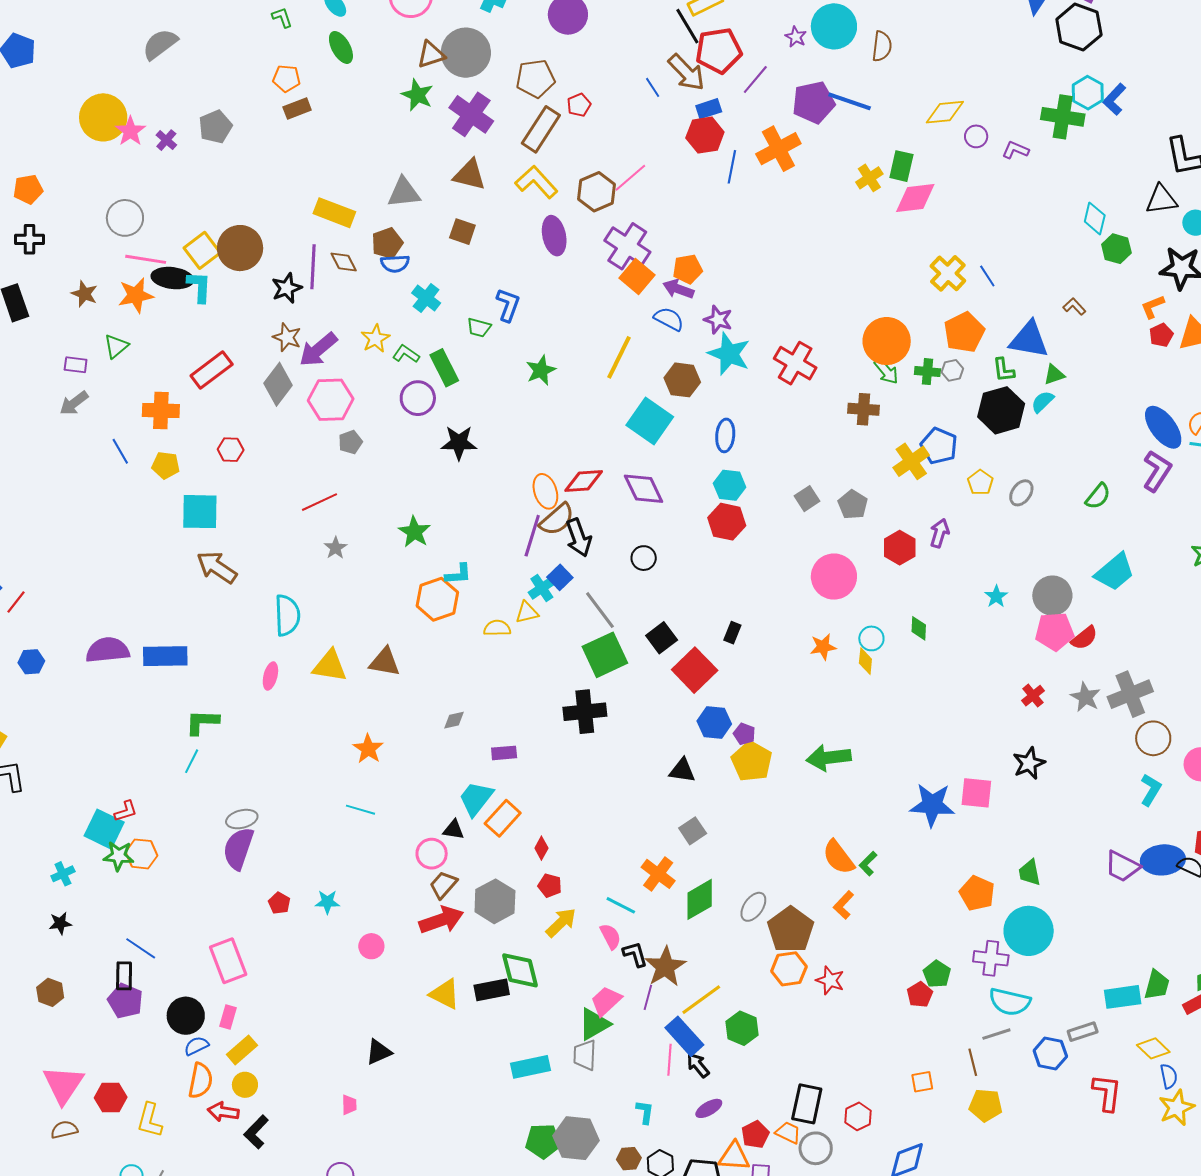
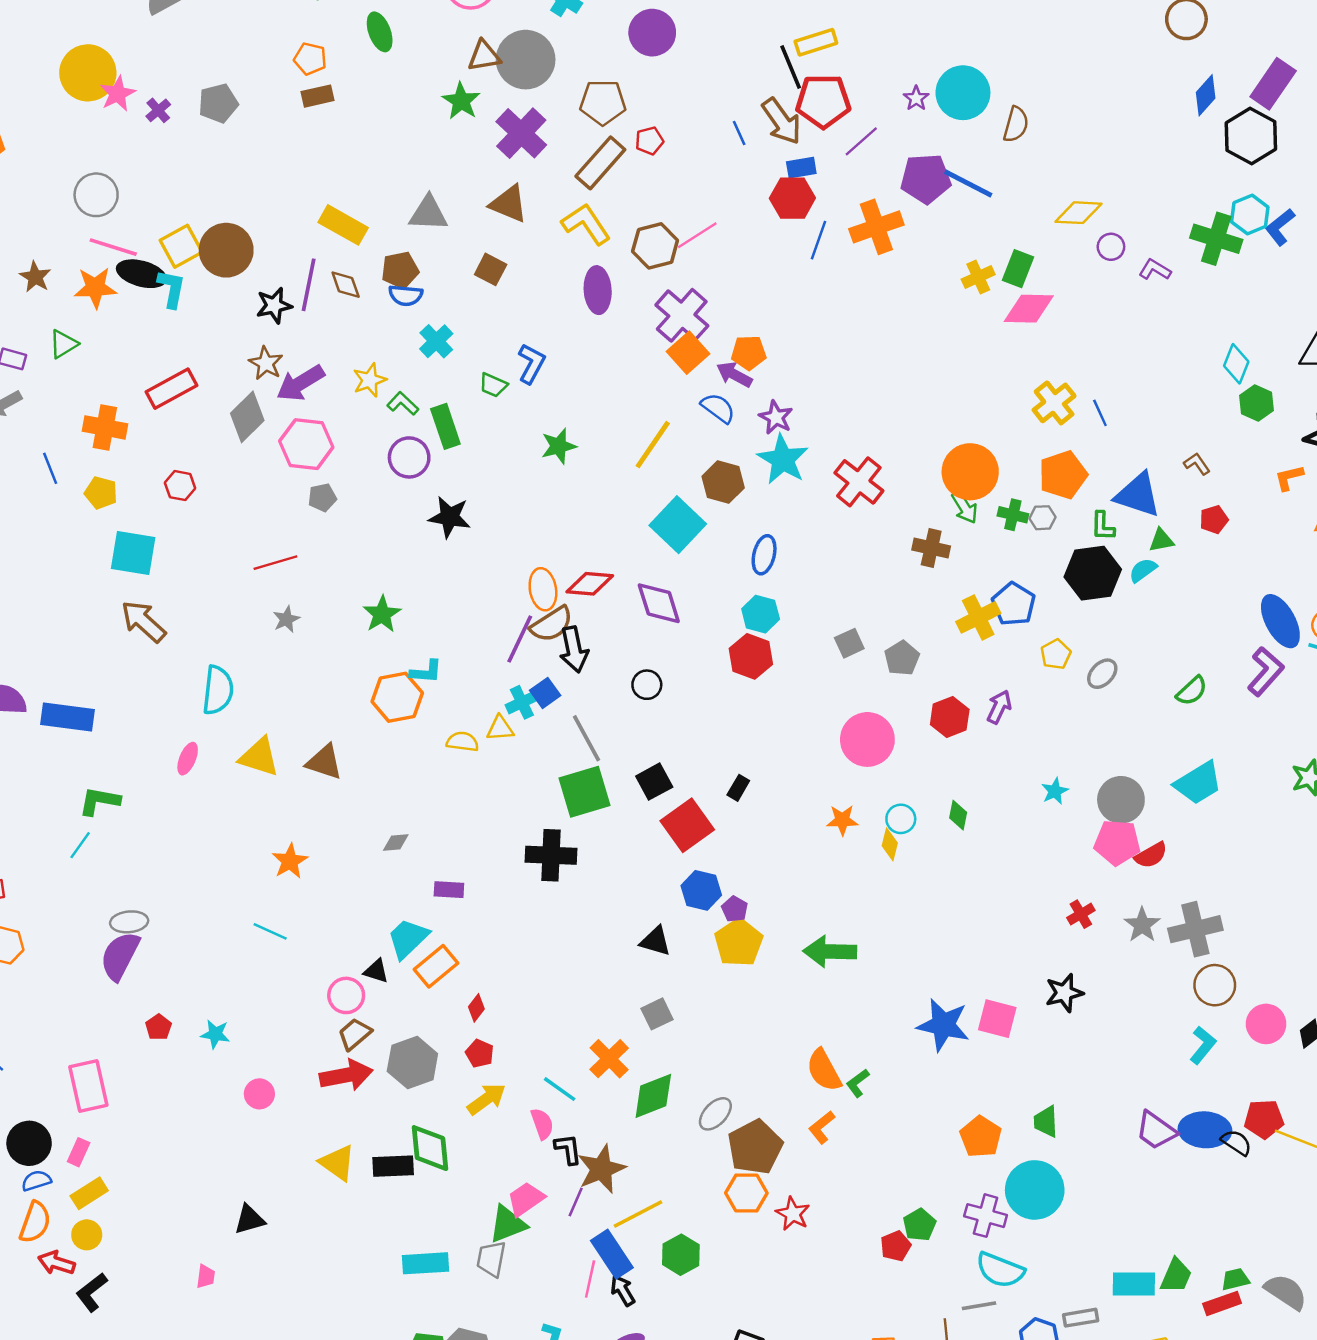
red pentagon: (1161, 335) -> (1214, 520), moved

